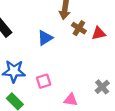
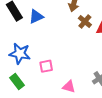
blue triangle: (45, 38) -> (36, 17), moved

